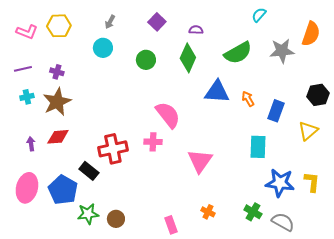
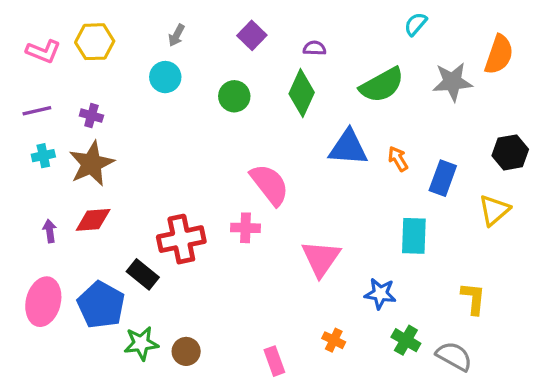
yellow L-shape: (312, 182) -> (473, 298), moved
blue star: (280, 183) -> (380, 294), moved, size x0.7

